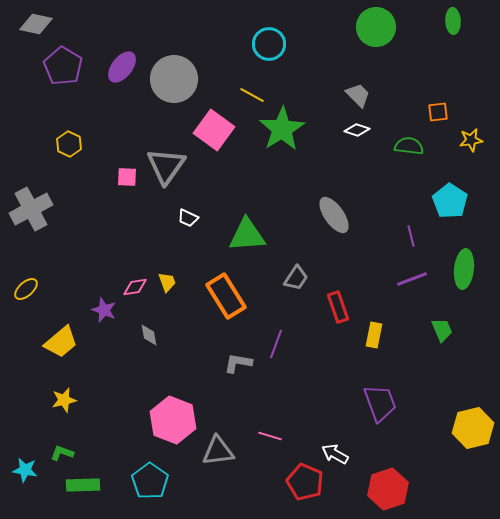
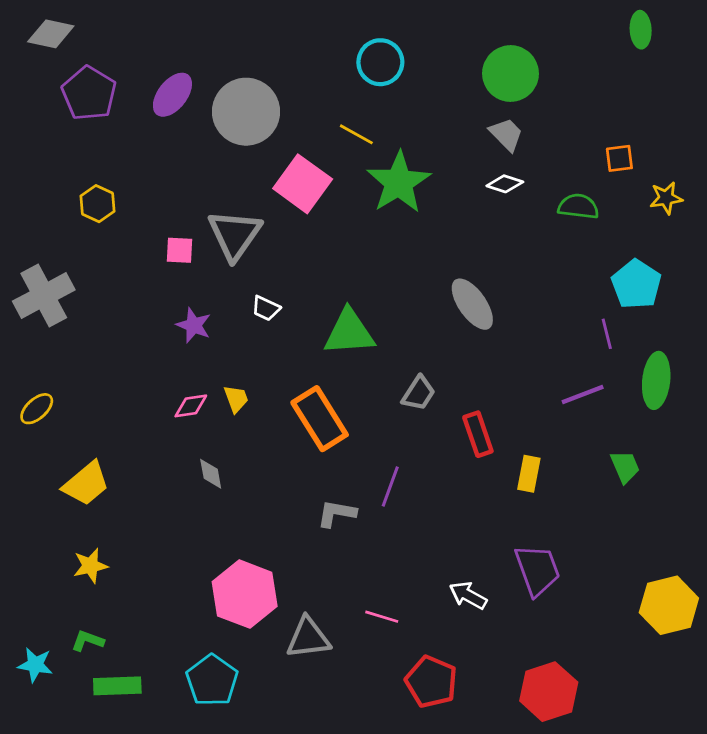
green circle: (376, 27) -> (510, 74), moved
purple line: (411, 236) -> (607, 334), moved
purple star: (104, 310) -> (194, 325), moved
white arrow: (335, 454) -> (468, 595), moved

